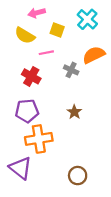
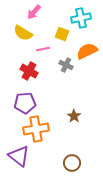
pink arrow: (37, 13) -> (34, 12), turned -35
cyan cross: (87, 19) -> (81, 18), turned 36
yellow square: (57, 30) -> (62, 34), moved
brown star: (74, 112) -> (74, 116), moved

